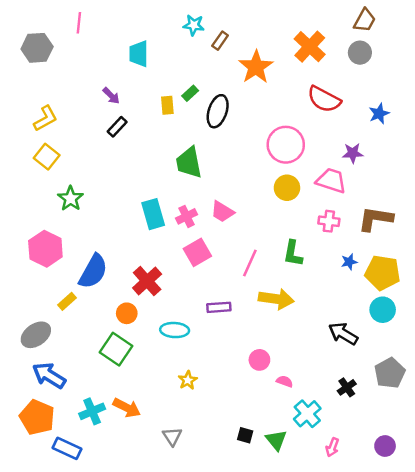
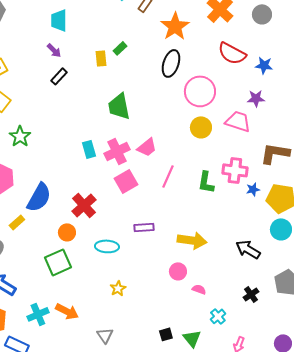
cyan trapezoid: (139, 54) -> (59, 20), moved
black ellipse: (218, 111) -> (171, 63), moved
blue star: (379, 114) -> (264, 65), moved, turned 30
pink trapezoid: (222, 212) -> (147, 147), turned -70
cyan rectangle: (153, 214) -> (89, 149), size x0.7
pink cross: (187, 216) -> (117, 151), size x1.4
pink cross: (329, 221) -> (235, 170), moved, size x1.4
pink line: (250, 263) -> (168, 176), moved
yellow arrow: (276, 299) -> (192, 240), moved
green square: (116, 349) -> (58, 262), turned 32
cyan cross: (307, 414) -> (218, 316), size x0.7
black square: (245, 435) -> (166, 334), turned -32

